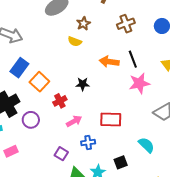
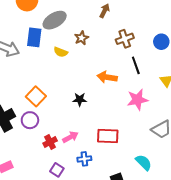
yellow semicircle: (75, 41) -> (61, 52), moved
black line: (133, 59) -> (136, 65), moved
blue rectangle: (19, 68) -> (34, 37), moved, turned -30
red cross: (60, 101) -> (50, 142), moved
purple circle: (31, 120) -> (30, 120), moved

